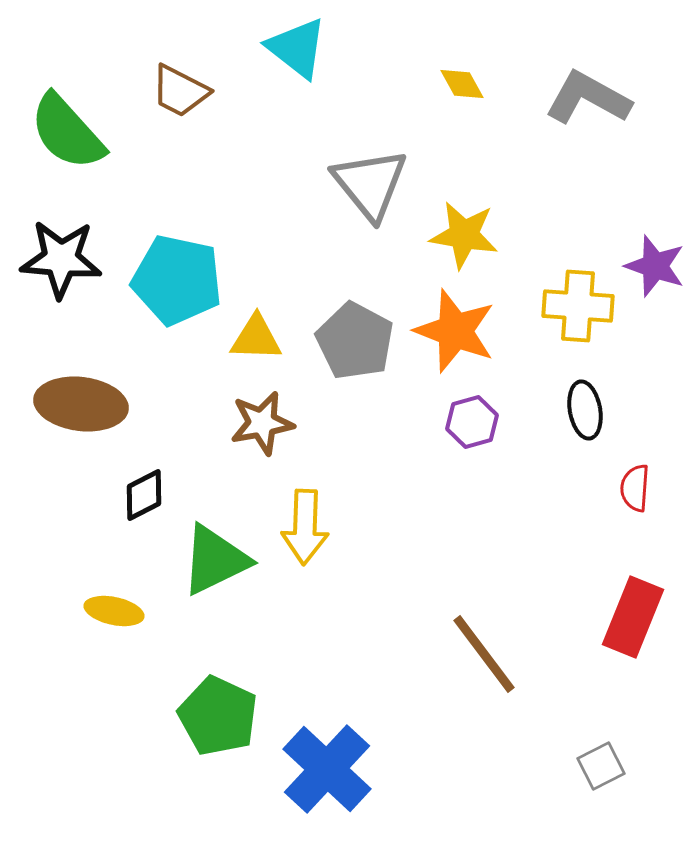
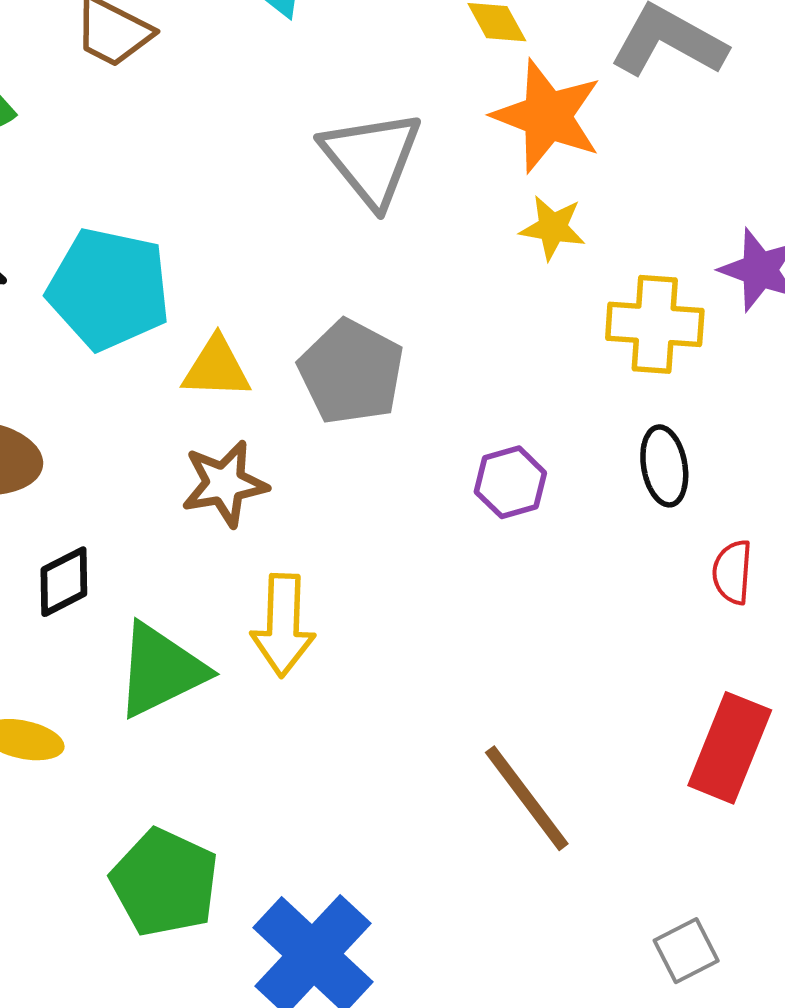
yellow star: (464, 235) -> (553, 228), moved, size x0.7
orange star: (455, 331) -> (547, 116), moved

